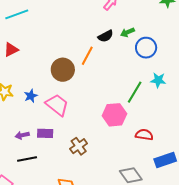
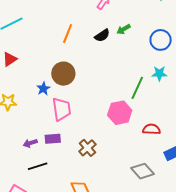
blue circle: (146, 48) -> (161, 40), moved
orange line: (87, 56) -> (68, 33), moved
blue star: (31, 96) -> (43, 89), moved
pink trapezoid: (57, 105) -> (62, 109), turned 50

